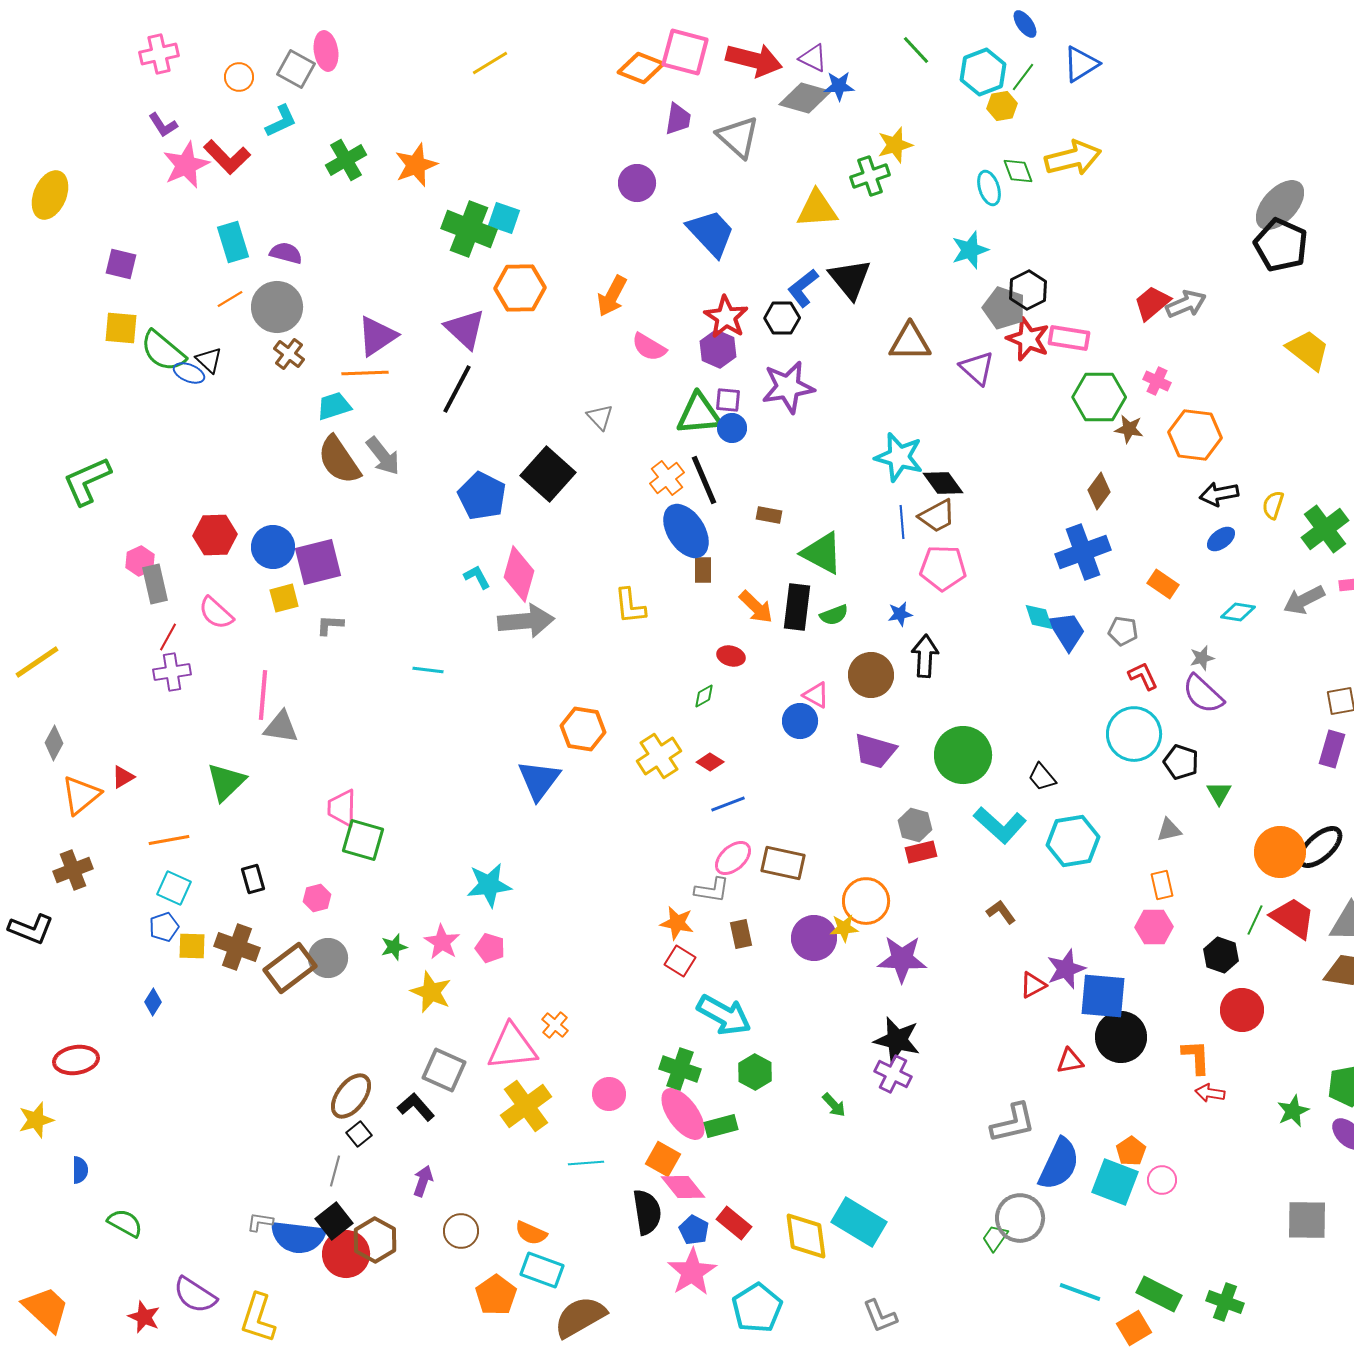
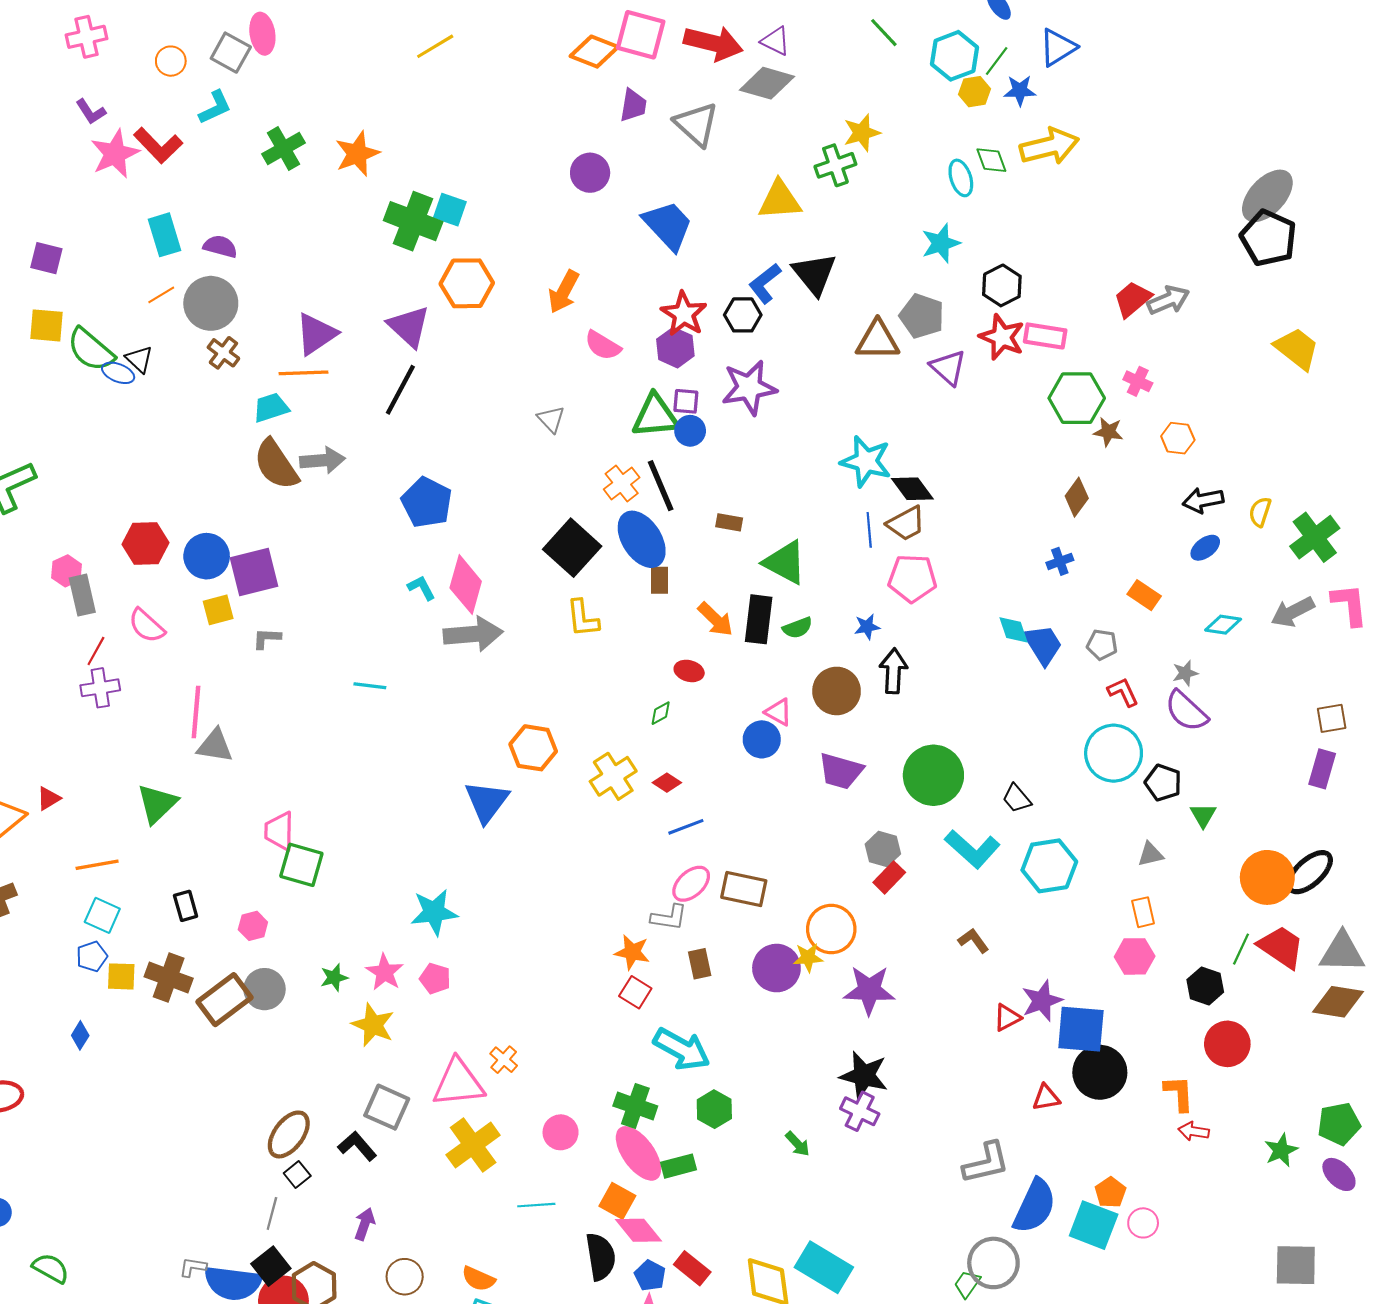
blue star: (839, 86) -> (1020, 91), moved
gray pentagon: (1004, 308) -> (922, 316), moved
orange hexagon: (1195, 435) -> (1178, 438), size x0.6
gray arrow: (383, 456) -> (322, 460), turned -57
black square: (548, 474) -> (572, 548), moved
blue cross: (1083, 552) -> (1060, 561), size x0.5
red rectangle: (921, 852) -> (889, 877), turned -32

